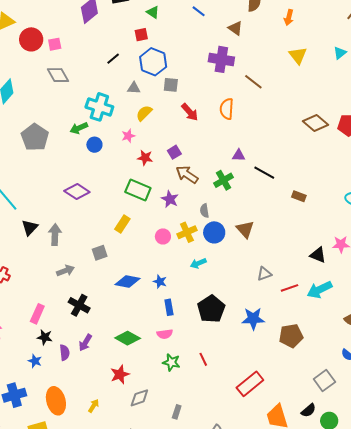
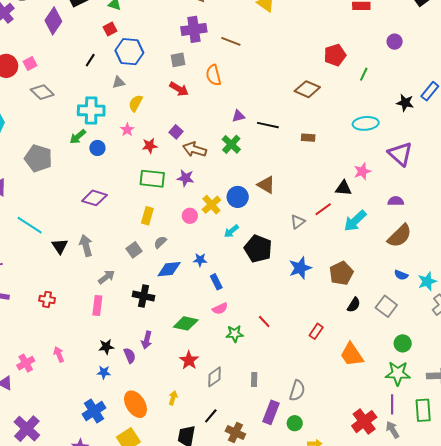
gray square: (171, 85) -> (178, 60), moved
brown diamond: (316, 123) -> (307, 89), moved
gray semicircle: (205, 211) -> (160, 242), moved, turned 72
red line: (289, 288) -> (323, 209), moved
black cross: (79, 305) -> (144, 296), moved
black pentagon: (211, 309) -> (258, 249), moved
pink rectangle: (37, 314) -> (97, 306), moved
red rectangle: (250, 384) -> (316, 331), size x0.6
black semicircle: (309, 410) -> (354, 305), moved

